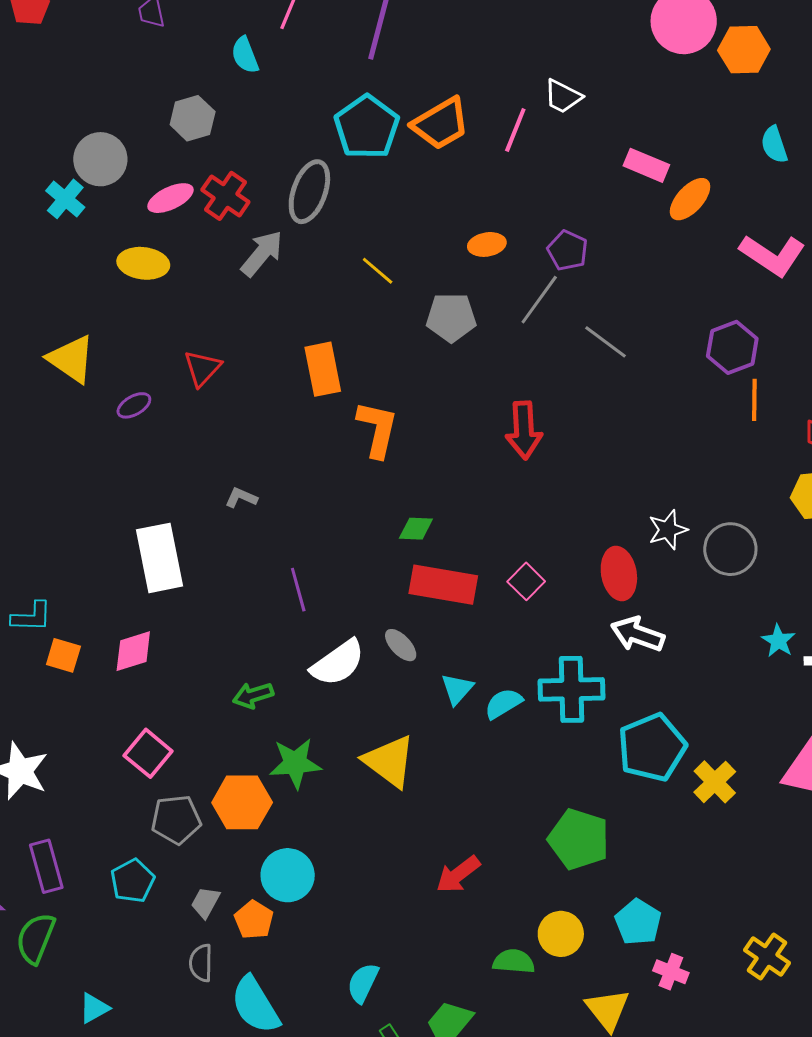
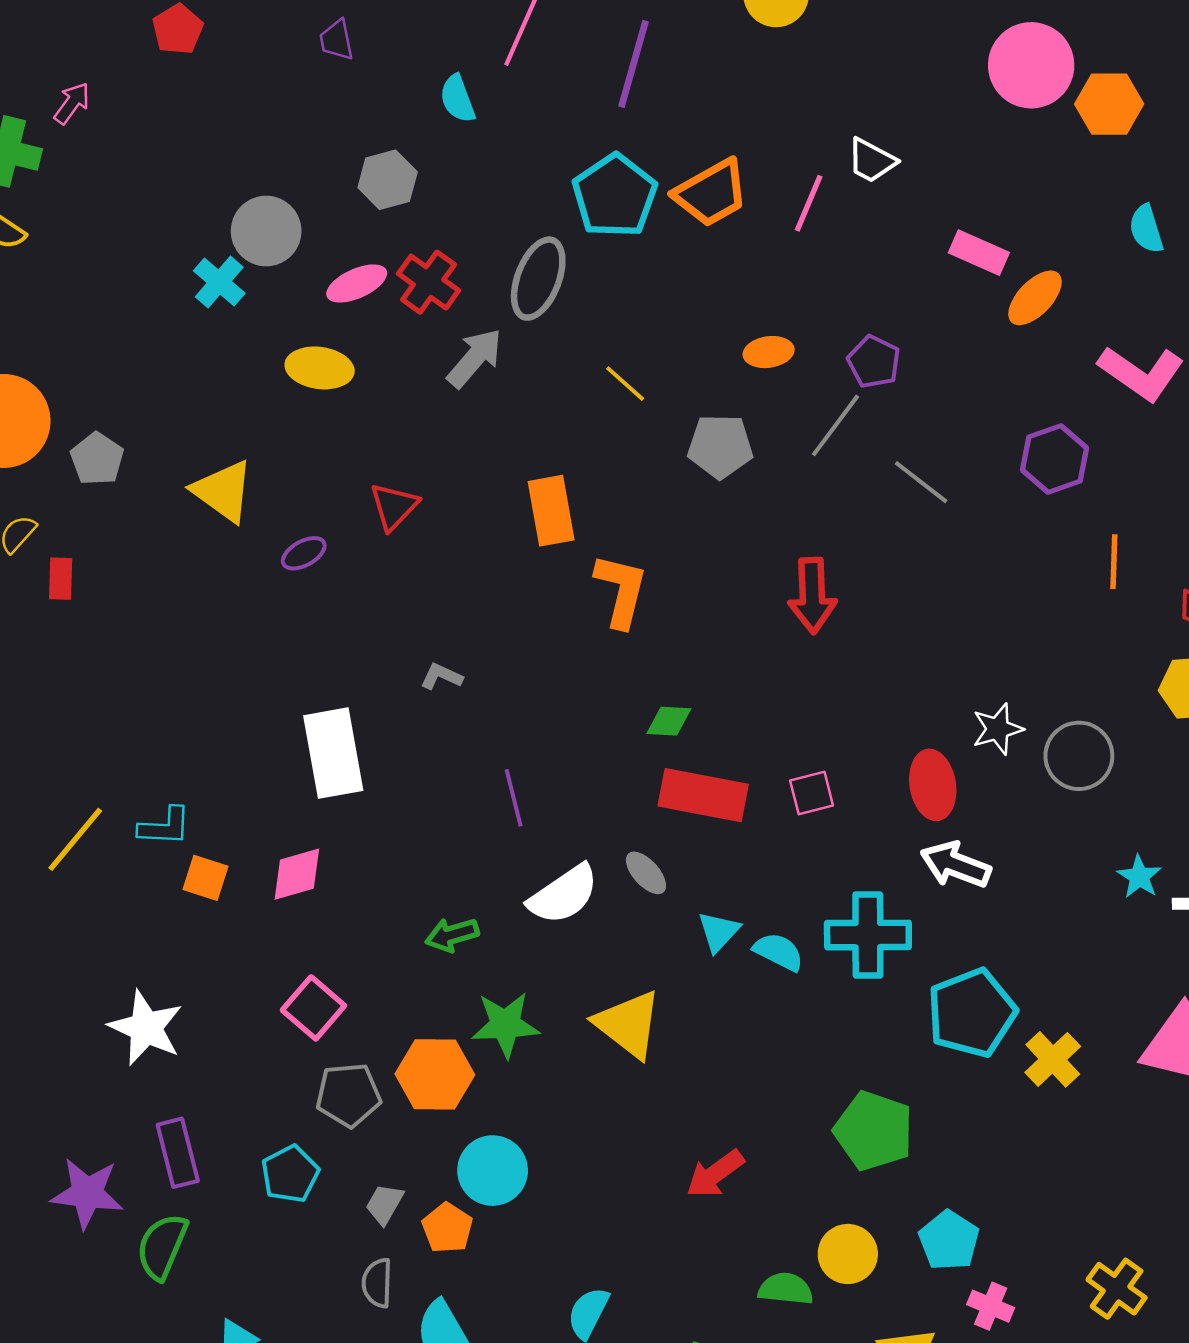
purple hexagon: (732, 347) -> (1054, 459), moved
pink square: (526, 581) -> (812, 793), turned 30
cyan semicircle: (503, 704) -> (779, 952), turned 57

